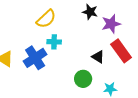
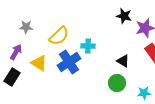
yellow semicircle: (46, 19) -> (59, 36), moved
black triangle: (98, 57) -> (123, 61), moved

